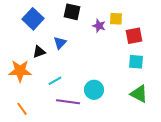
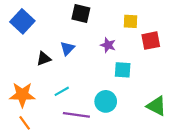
blue square: (33, 19) -> (22, 21), moved
purple star: (99, 26) -> (108, 45), moved
cyan square: (136, 62) -> (123, 70), moved
orange star: (20, 71) -> (22, 95), moved

